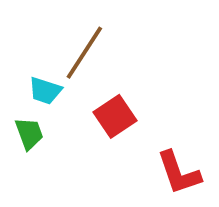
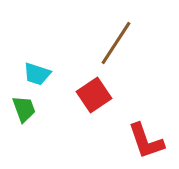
brown line: (84, 53) -> (116, 43), moved

